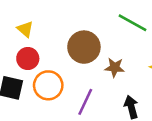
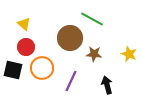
green line: (132, 23) -> (92, 19), moved

